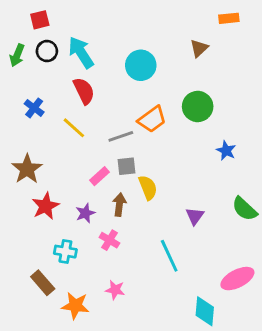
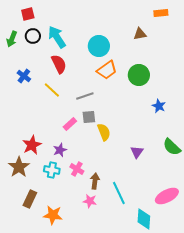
brown triangle: (199, 48) -> (140, 34), turned 32
orange trapezoid: (152, 119) -> (107, 70), moved
brown star: (27, 169) -> (19, 167), moved
brown arrow: (119, 205) -> (95, 181), moved
cyan cross: (65, 252) -> (52, 170), moved
cyan line: (169, 256) -> (119, 193), moved
brown rectangle: (43, 283) -> (30, 199), turned 66
pink star: (115, 290) -> (90, 201), moved

